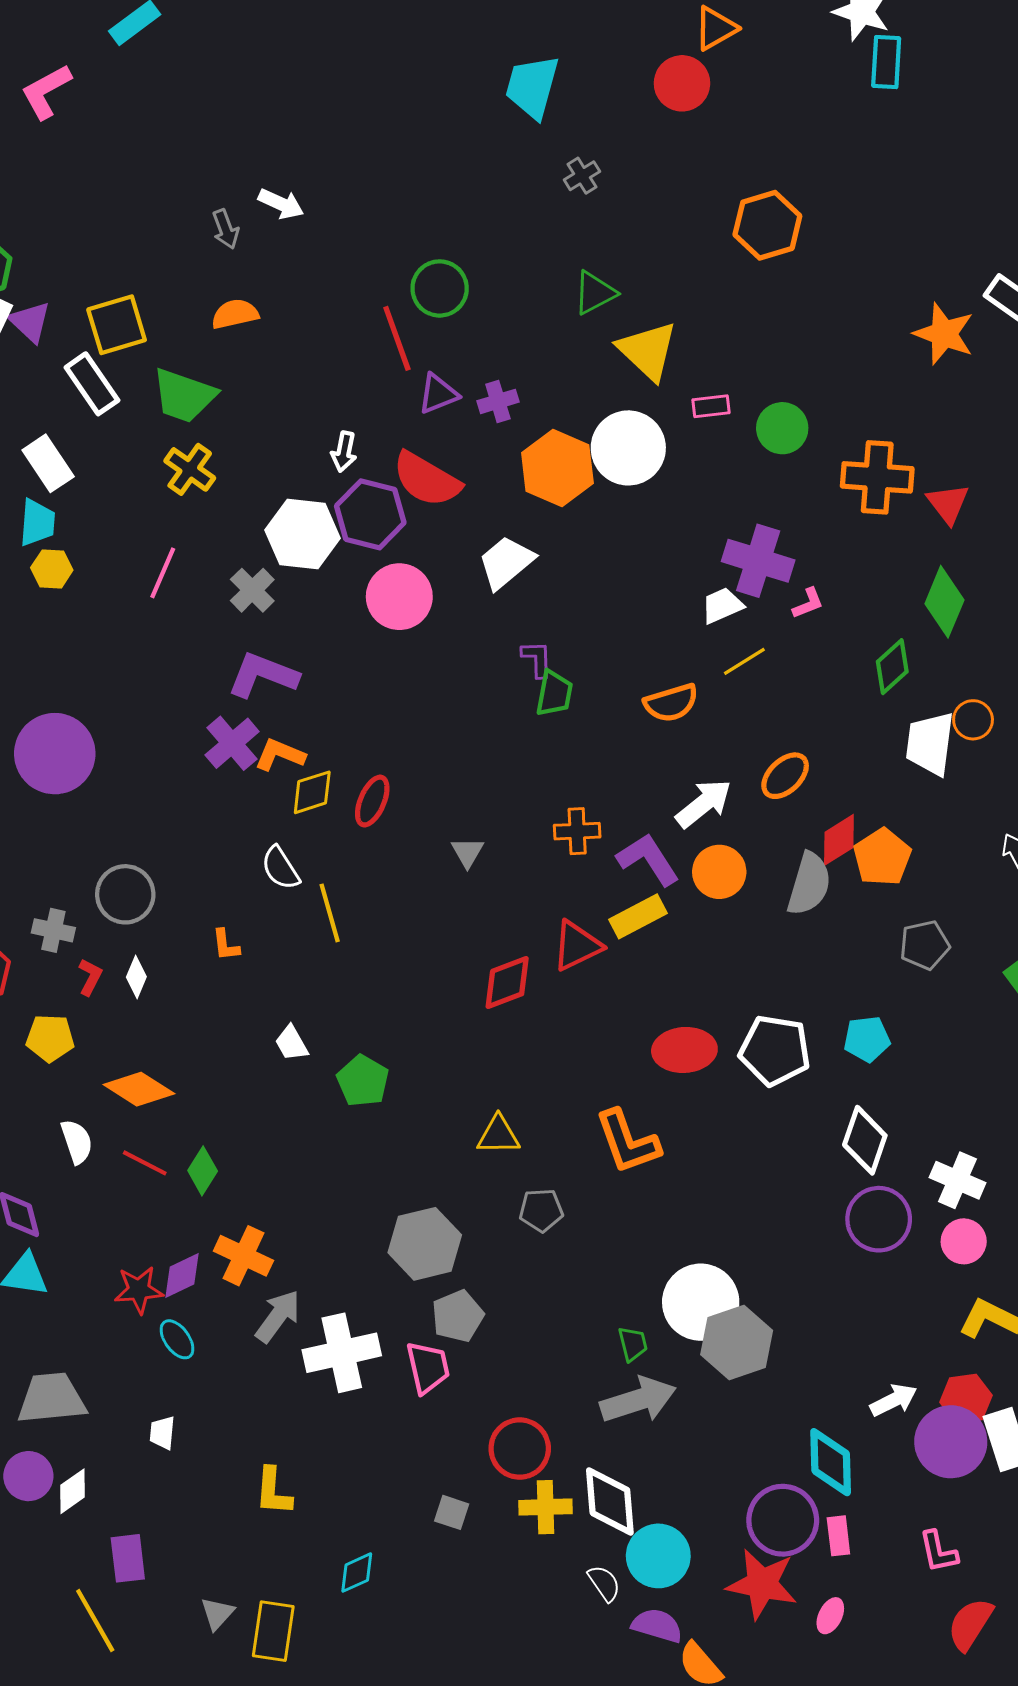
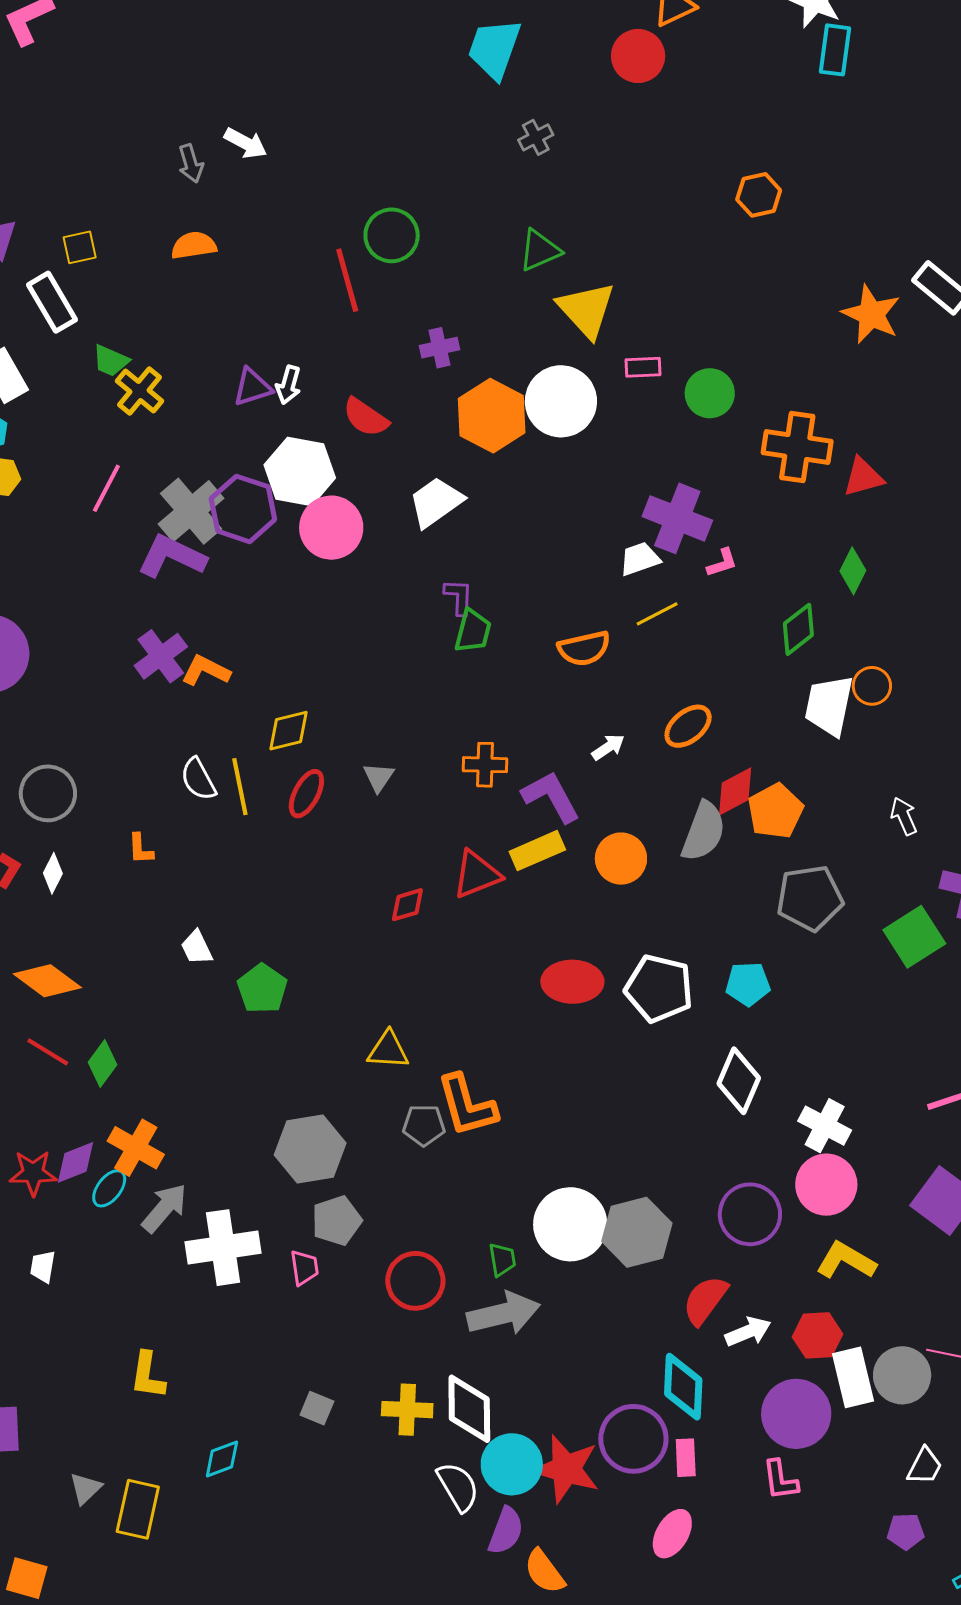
orange hexagon: (767, 225) -> (759, 195), moved, size x0.7
yellow square: (117, 325) -> (80, 247), size x0.6
purple triangle: (438, 394) -> (253, 387), moved
green trapezoid: (184, 396) -> (111, 361), moved, size x0.6
red semicircle: (427, 479) -> (366, 417), size x0.7
red triangle: (948, 504) -> (863, 477), turned 48
purple hexagon: (370, 514) -> (243, 509), moved
white hexagon: (303, 534) -> (300, 471), moved
gray cross: (252, 590) -> (191, 511), size x1.5
green diamond: (944, 602) -> (853, 571), size x0.7
purple L-shape: (263, 675) -> (172, 556), moved
yellow diamond: (312, 792) -> (289, 731), moved
red ellipse: (372, 801) -> (306, 794), moved
white arrow: (704, 804) -> (608, 747), size x0.6
orange circle: (719, 872) -> (621, 859), moved
yellow line: (330, 913) -> (240, 787), moved
gray pentagon: (925, 945) -> (810, 898), size x1.4
red diamond: (507, 983) -> (407, 905), size x0.7
orange L-shape: (627, 1142) -> (467, 1105), moved
purple circle: (879, 1219) -> (750, 1214), moved
pink circle: (964, 1241) -> (826, 1185), size x1.4
cyan ellipse: (177, 1339) -> (109, 1188), moved, turned 69
gray hexagon: (737, 1342) -> (637, 1232), moved
pink trapezoid: (428, 1367) -> (304, 1268), size x0.7
white trapezoid: (162, 1433) -> (43, 1267), moved
purple circle: (951, 1442) -> (796, 1414), moved
red circle: (520, 1449) -> (415, 1281), moved
white semicircle: (604, 1583) -> (458, 1487), size x1.4
red star: (762, 1584) -> (566, 1469), moved
pink ellipse: (830, 1616) -> (672, 1534), size x1.4
red semicircle: (970, 1624) -> (705, 1300), moved
purple semicircle: (657, 1625) -> (506, 1531), turned 90

